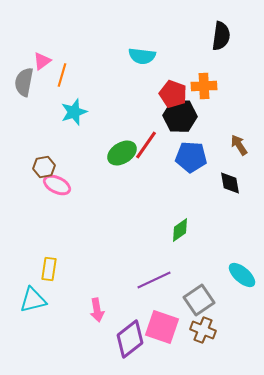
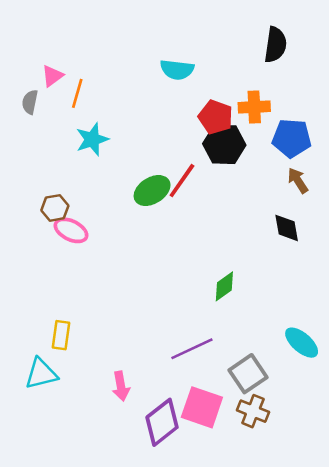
gray semicircle: (24, 82) -> (30, 102), size x0.7
blue pentagon: (191, 157) -> (292, 138), moved

